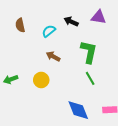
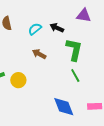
black arrow: (71, 22) -> (57, 28), moved
yellow circle: (41, 80) -> (18, 80), moved

